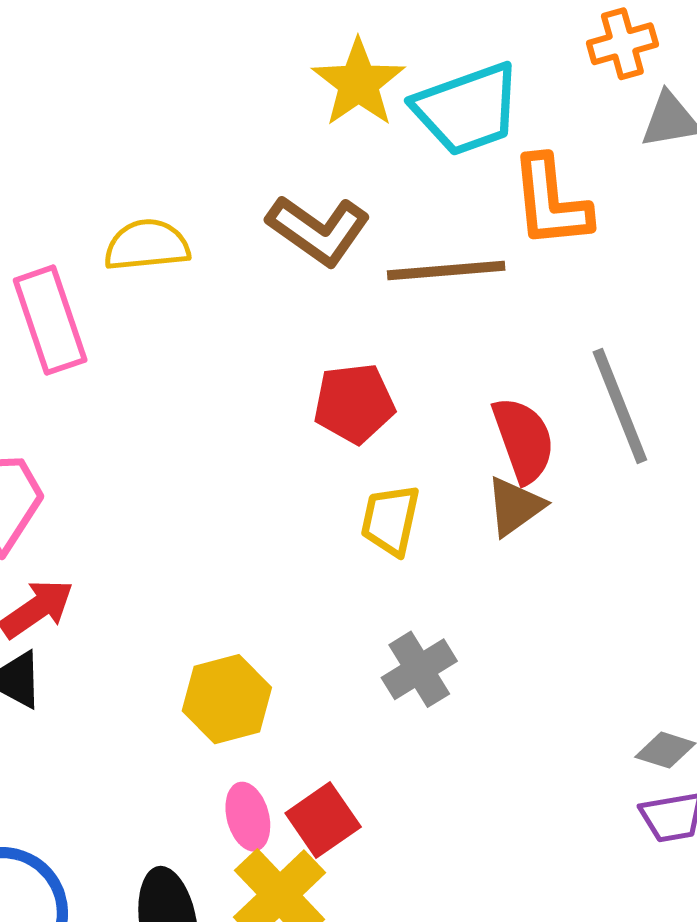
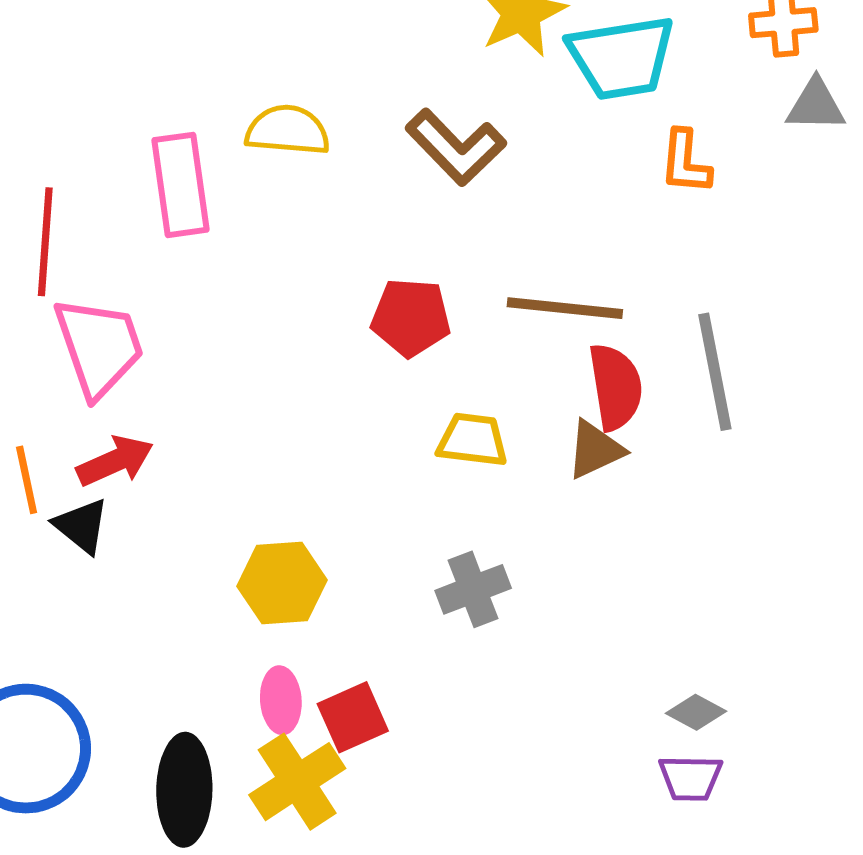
orange L-shape: (551, 202) -> (685, 162), size x0.7
brown line: (446, 270) -> (565, 308), moved
red pentagon: (354, 403) -> (411, 317), moved
yellow trapezoid: (390, 520) -> (472, 440), turned 74

